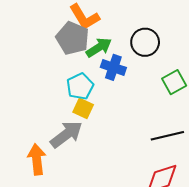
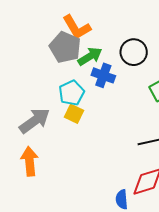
gray arrow: (66, 134) -> (35, 121), moved

